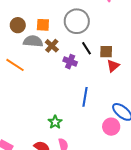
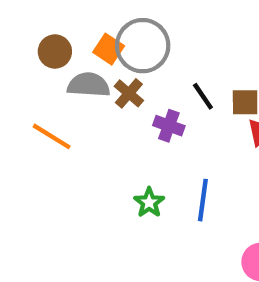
gray circle: (77, 21) -> (143, 46), moved
orange square: (43, 25) -> (109, 49), turned 32
green star: (55, 122) -> (149, 203), moved

